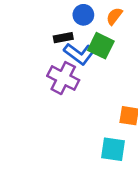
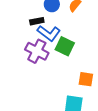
green square: (101, 46) -> (65, 46), moved

